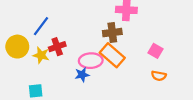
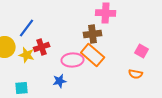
pink square: (155, 51) -> (142, 51), moved
blue star: (82, 75) -> (60, 81), moved

